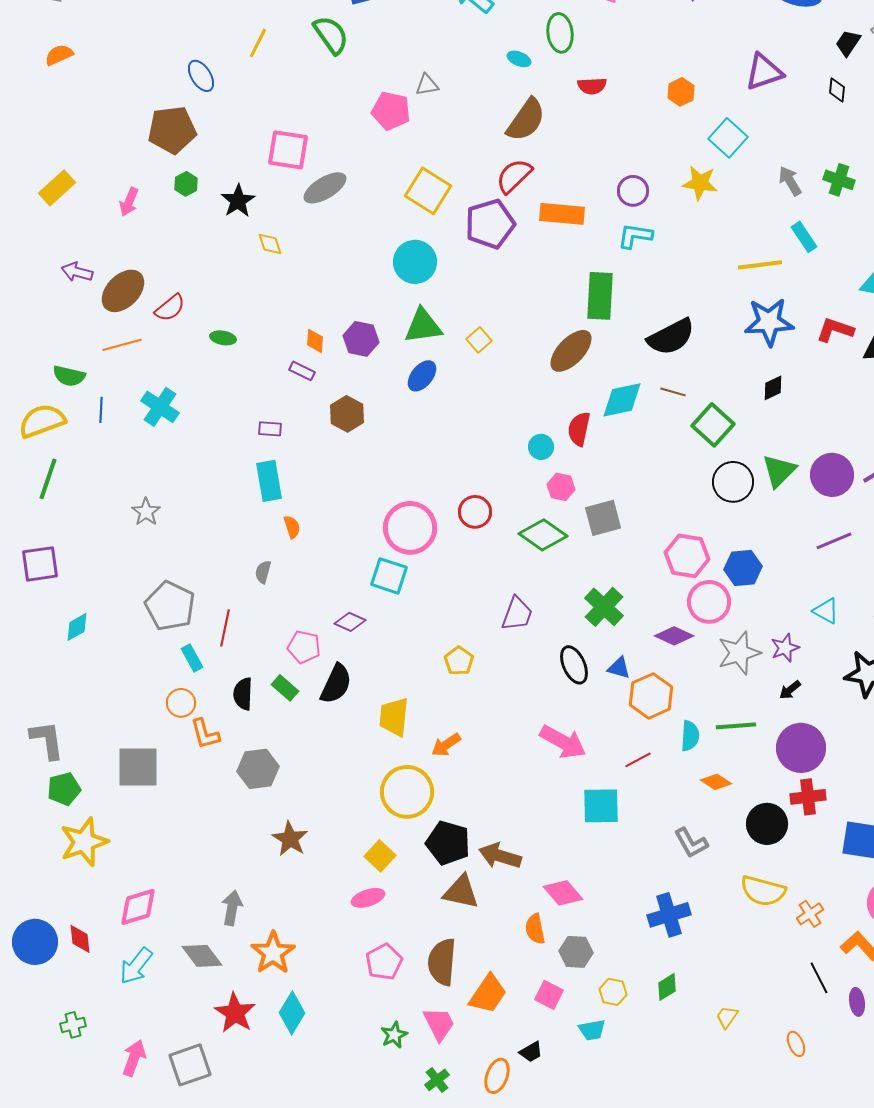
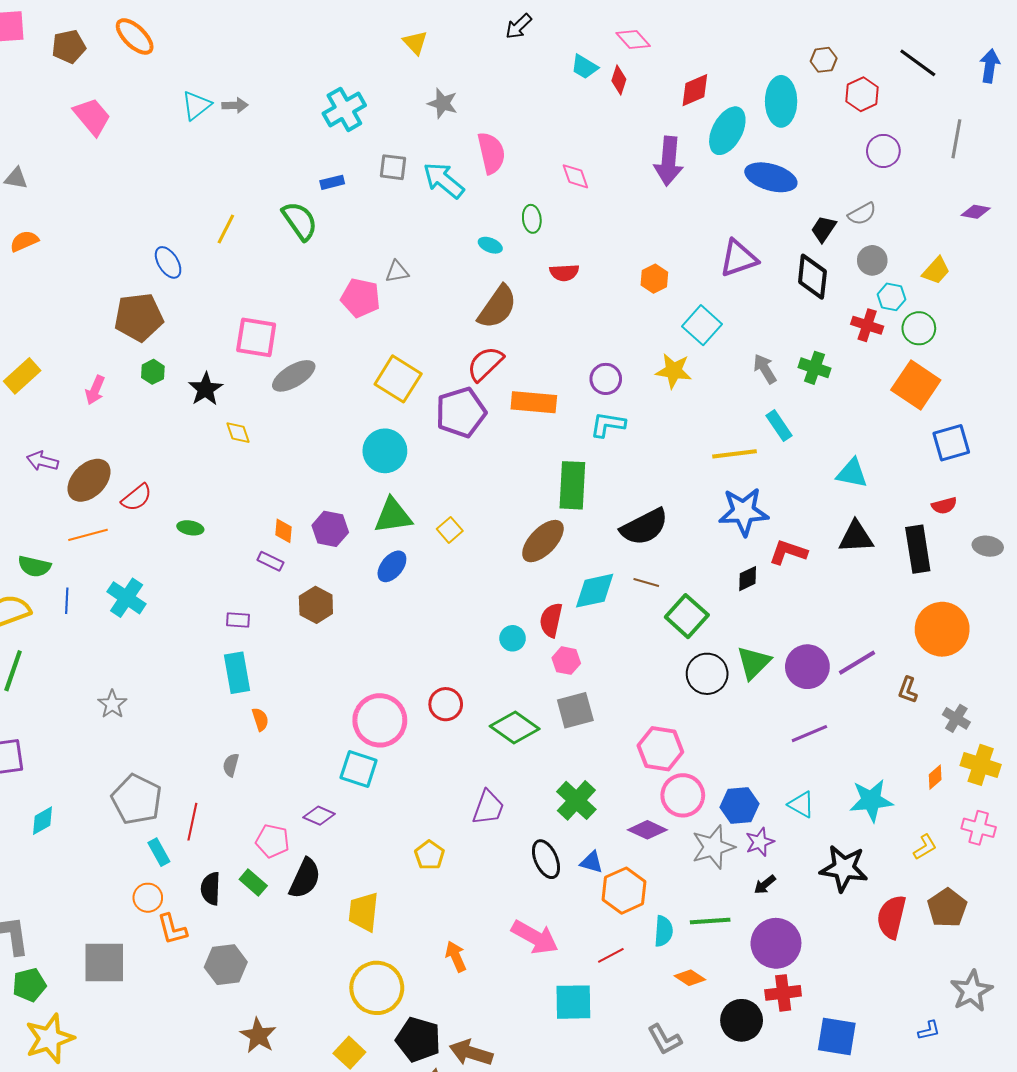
green ellipse: (560, 33) -> (532, 219), size x0.7
black diamond: (837, 90) -> (812, 277), size x1.8
red L-shape: (835, 330) -> (788, 552), moved
pink hexagon: (561, 487) -> (566, 661), moved
blue hexagon: (743, 568) -> (739, 805), moved
orange arrow: (446, 745) -> (456, 956), moved, turned 100

